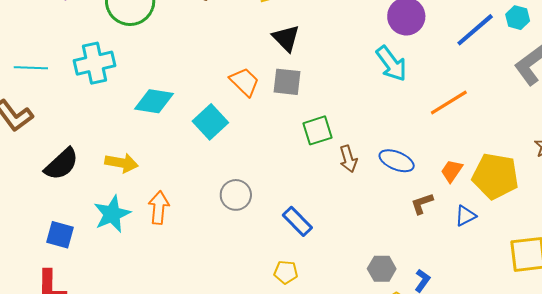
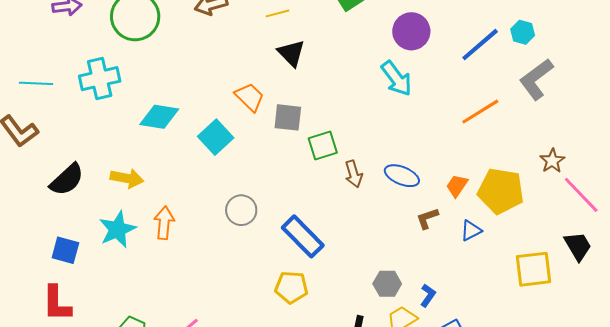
gray square: (287, 82) -> (288, 117), moved
orange line: (449, 102) -> (480, 112), moved
blue rectangle: (297, 221) -> (303, 236), size x1.4
yellow pentagon: (286, 272) -> (291, 287), size x1.4

